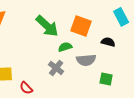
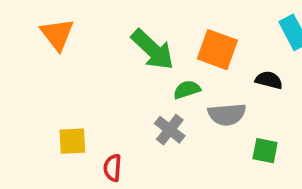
red semicircle: (26, 88) -> (112, 168), turned 48

